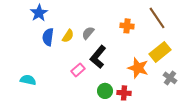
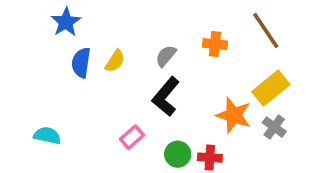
gray semicircle: (88, 33) -> (166, 56), moved
pink rectangle: (78, 70) -> (132, 137), moved
gray cross: (170, 78) -> (274, 127), moved

